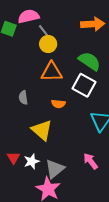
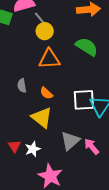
white square: (84, 85) -> (84, 100), moved, turned -30
orange semicircle: (58, 104) -> (46, 93), moved, turned 40
gray triangle: (55, 169) -> (70, 141), moved

